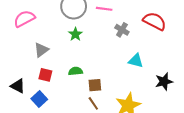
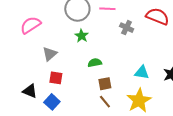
cyan triangle: (136, 61) -> (142, 72), moved
green semicircle: (75, 71) -> (95, 63), moved

